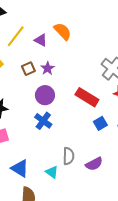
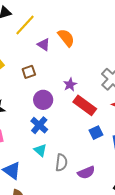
yellow line: (16, 36) -> (25, 25), moved
purple star: (48, 68) -> (70, 85), moved
cyan triangle: (52, 172) -> (40, 150), moved

